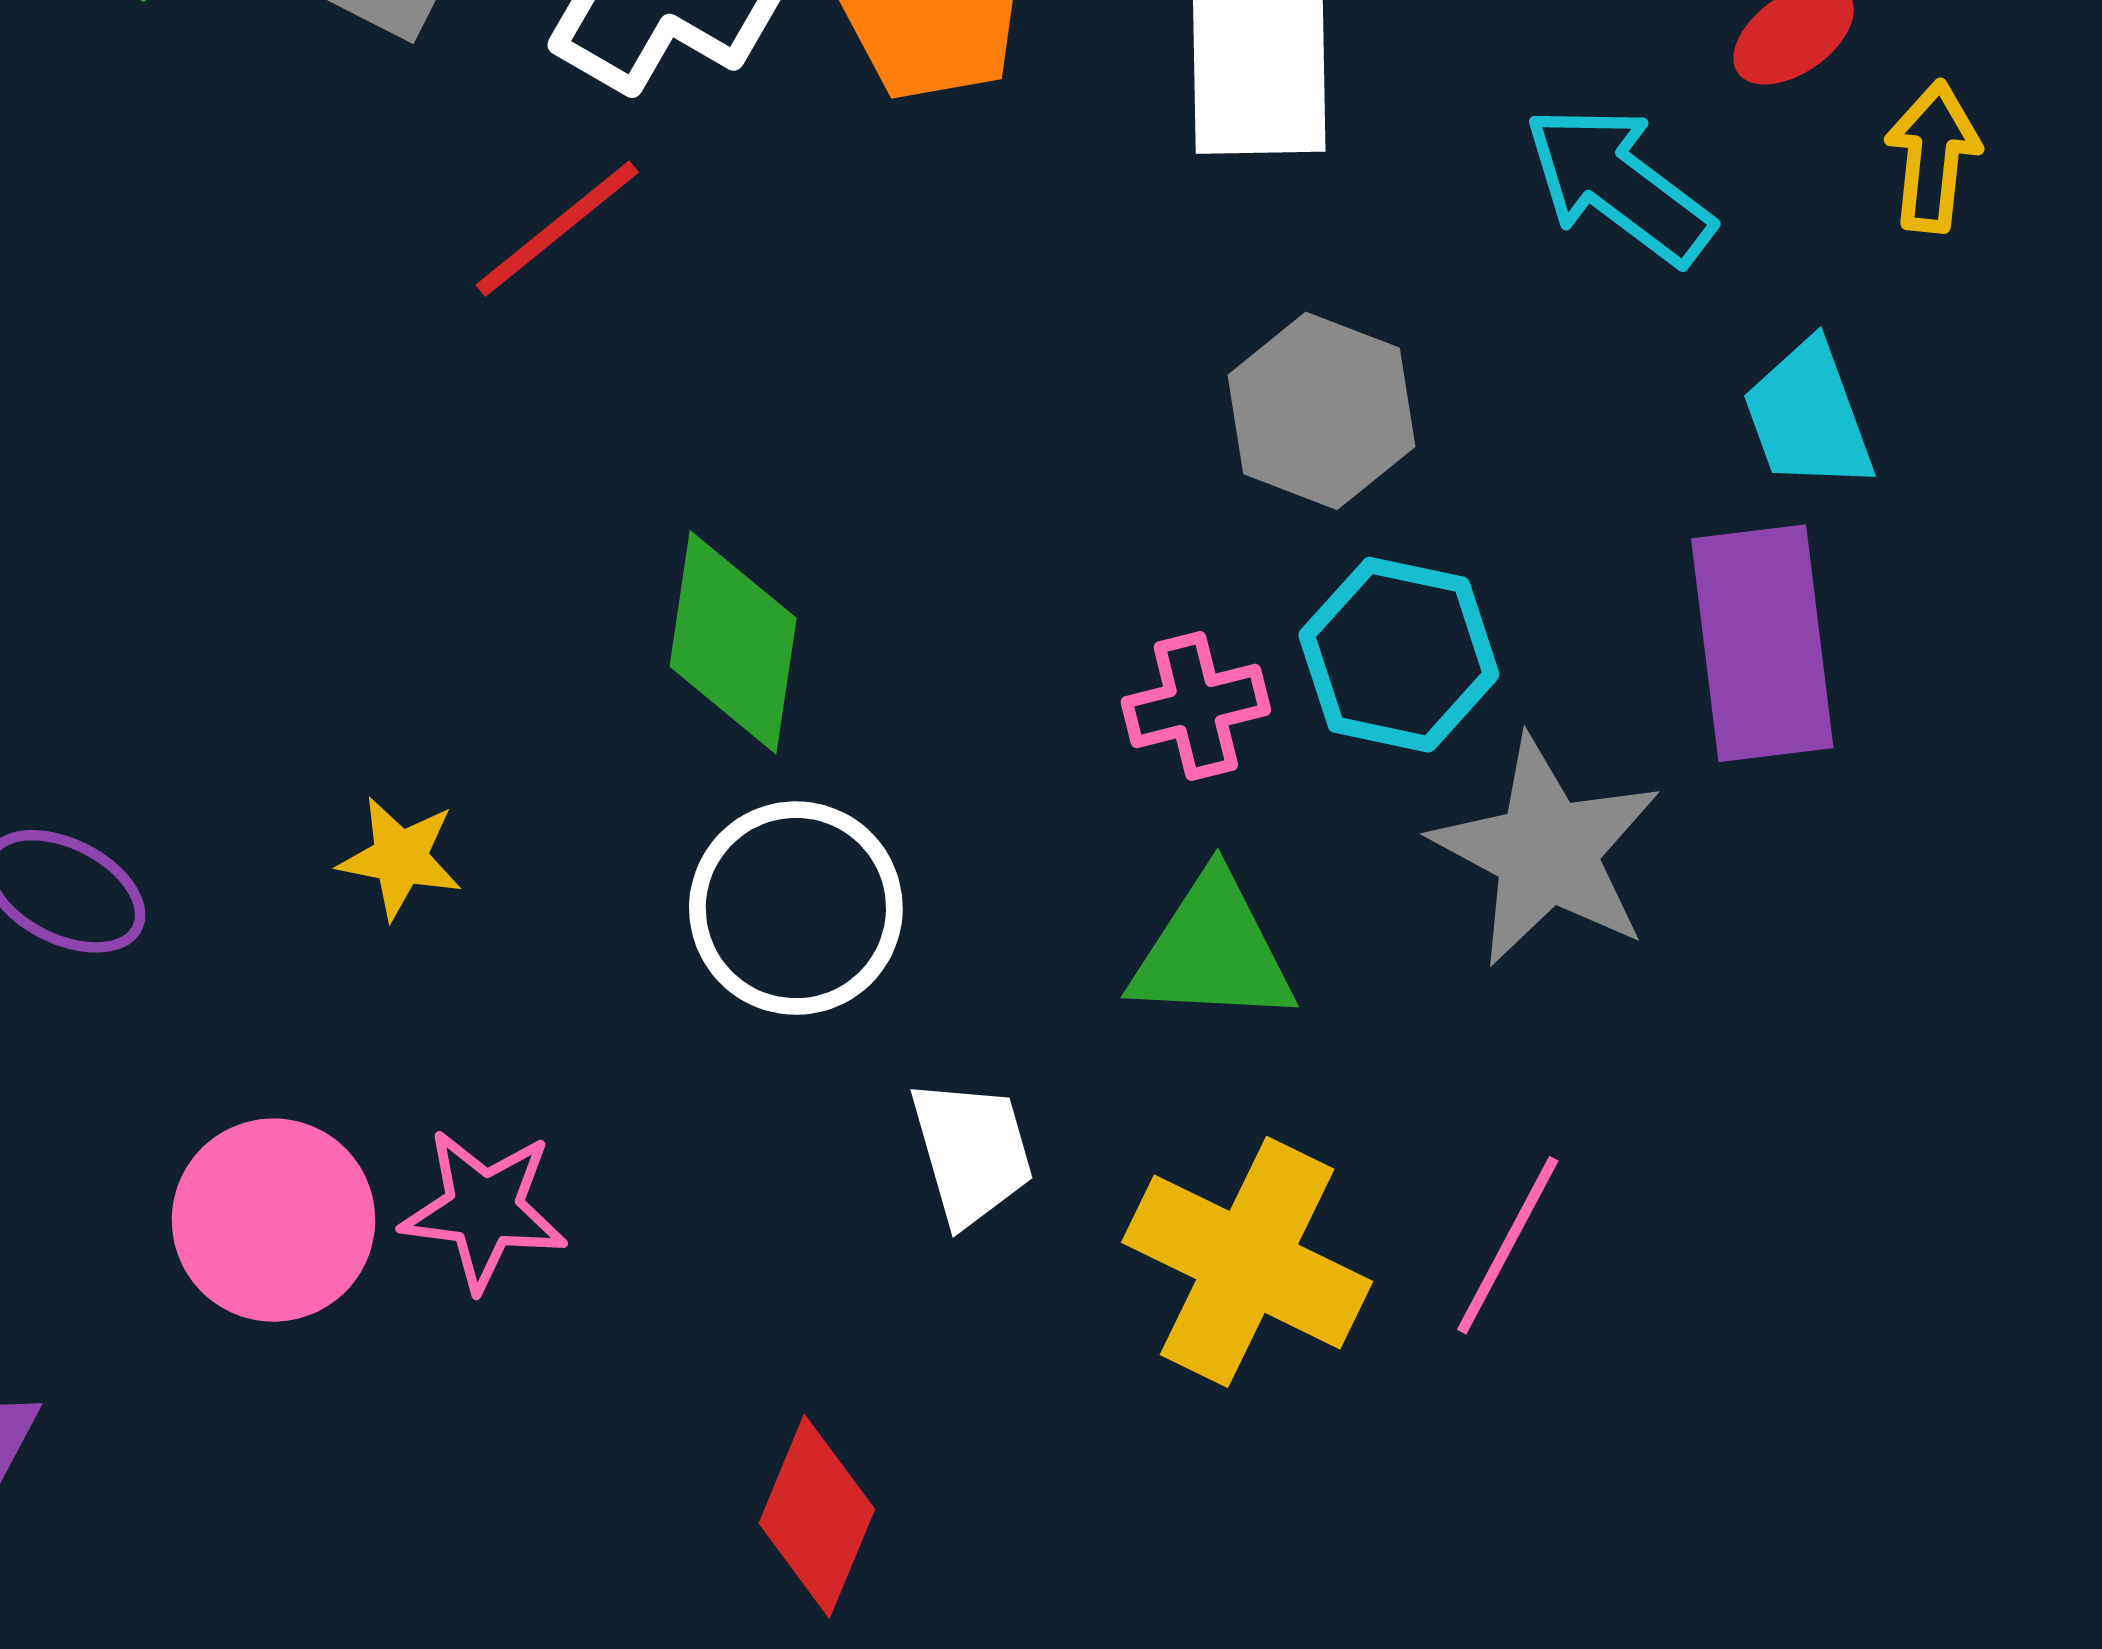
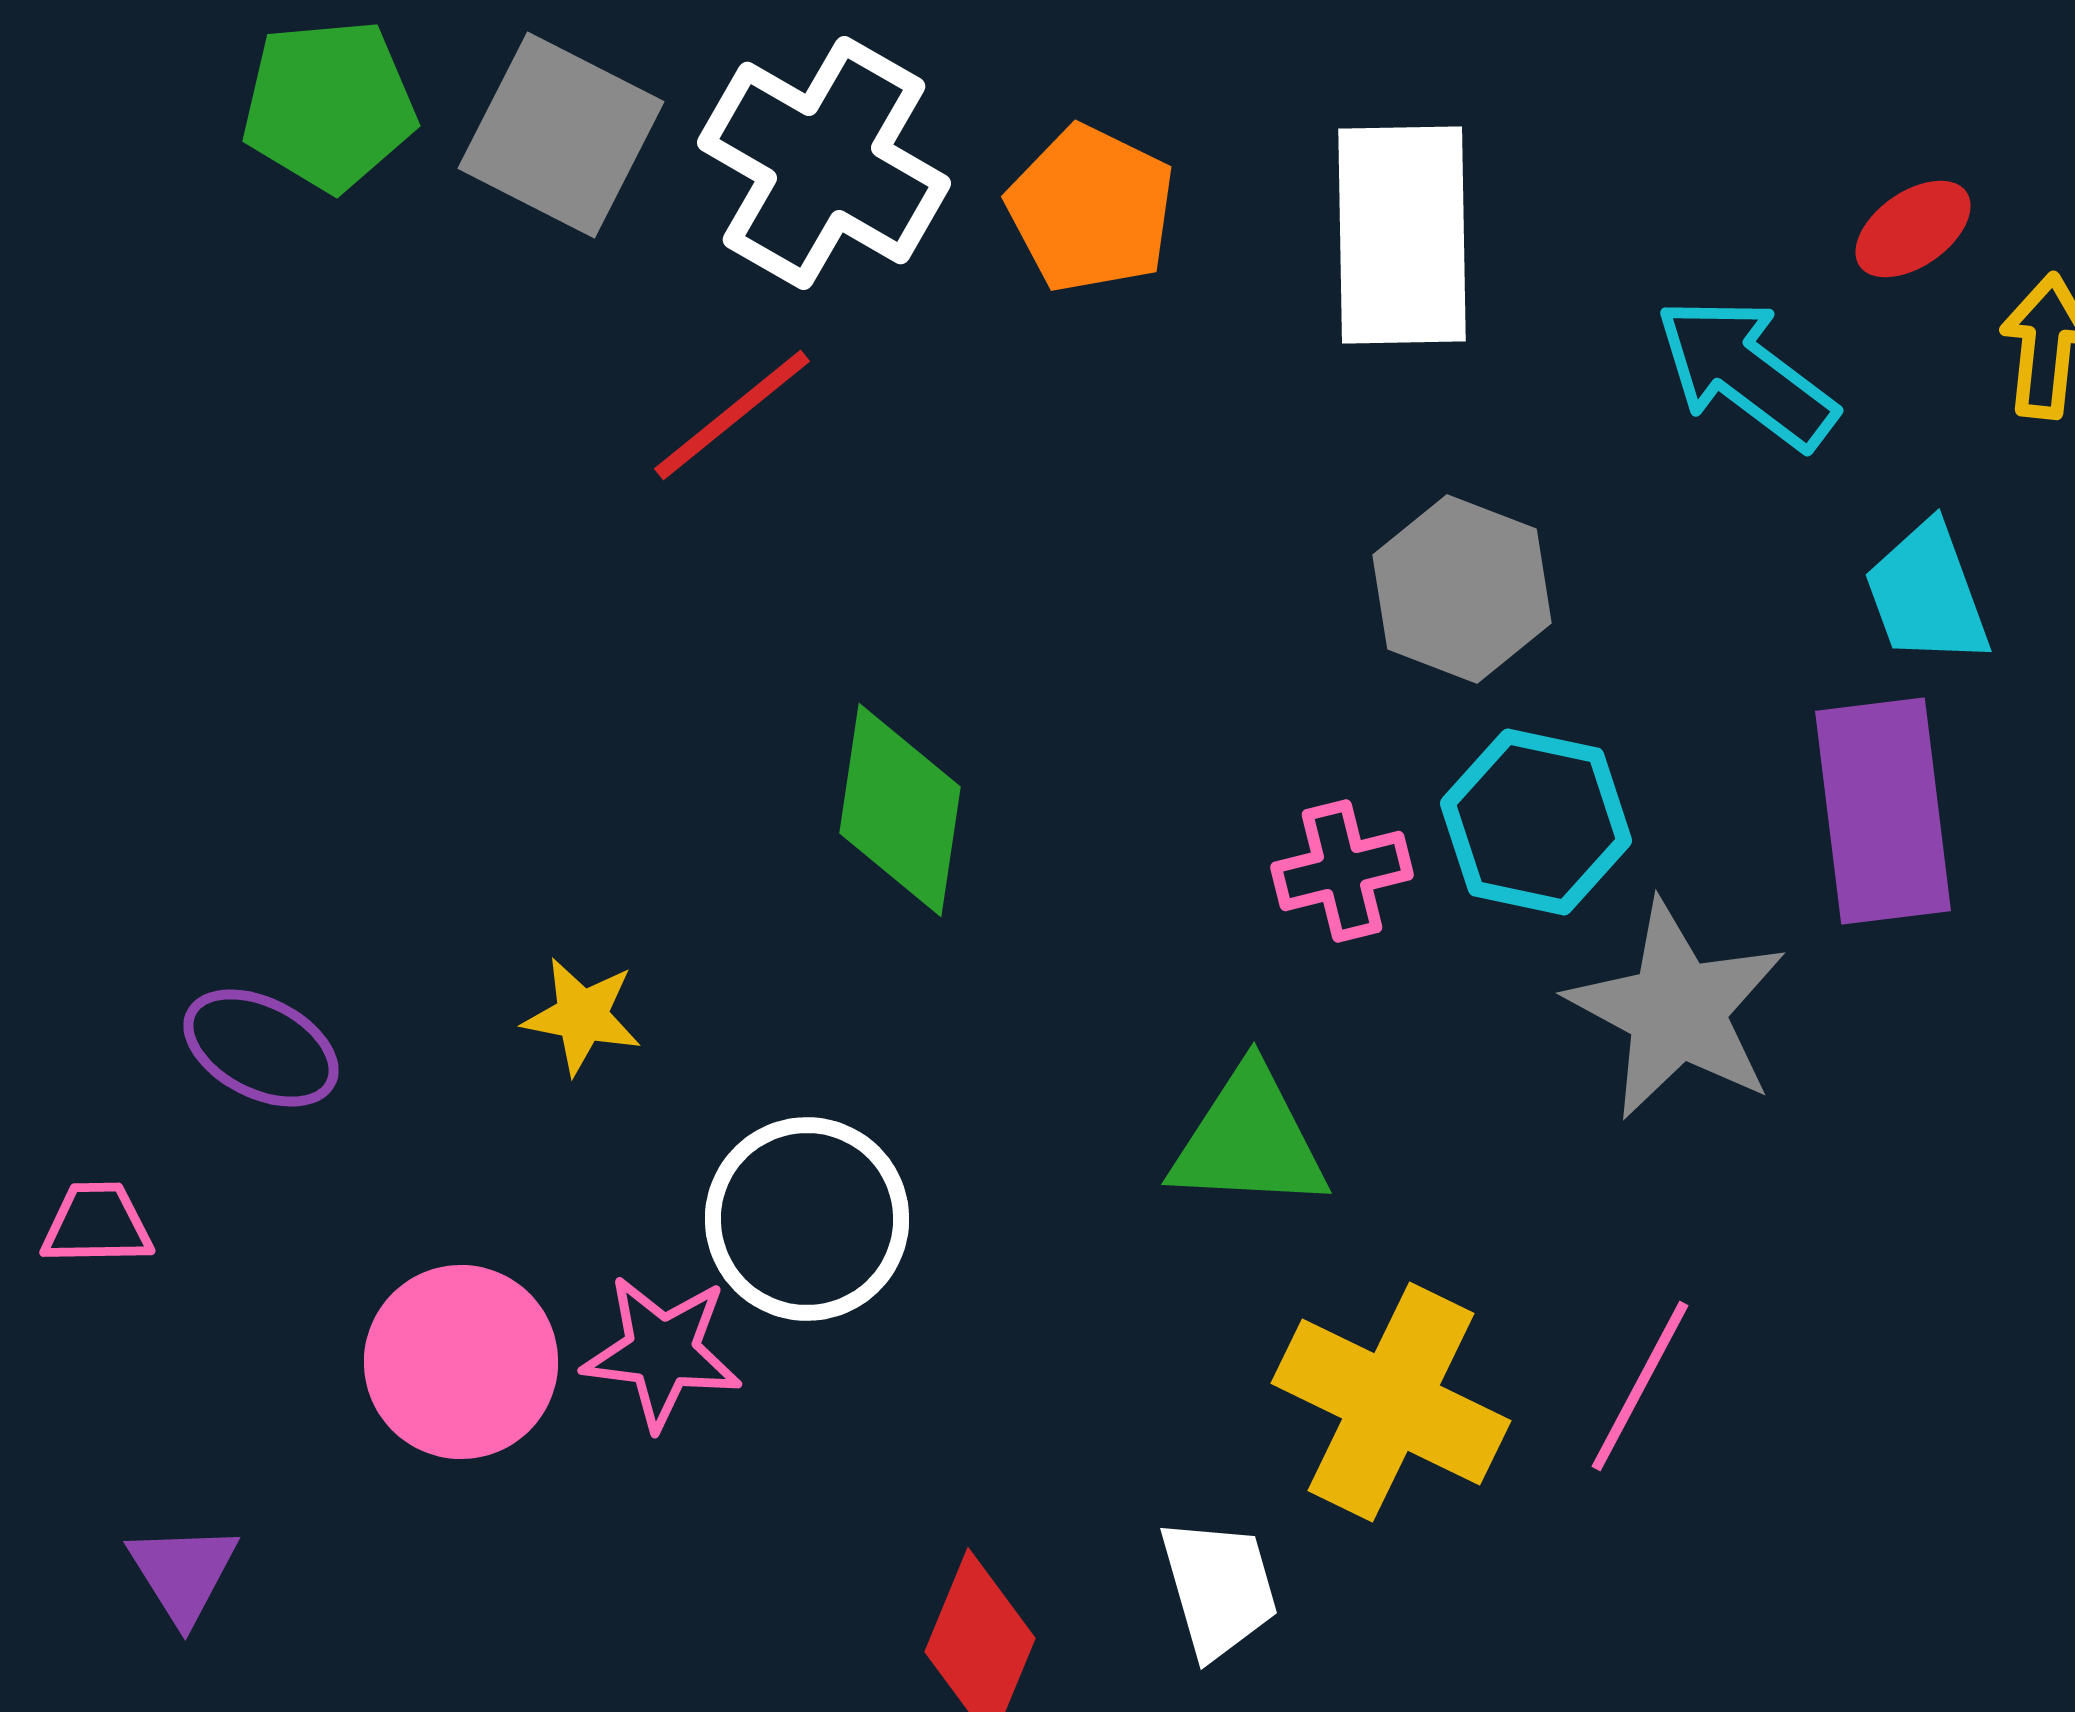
white circle: (796, 908) -> (807, 1219), moved
green triangle: (1213, 951) -> (1249, 1140), moved
white trapezoid: (972, 1152) -> (1219, 1588), moved

